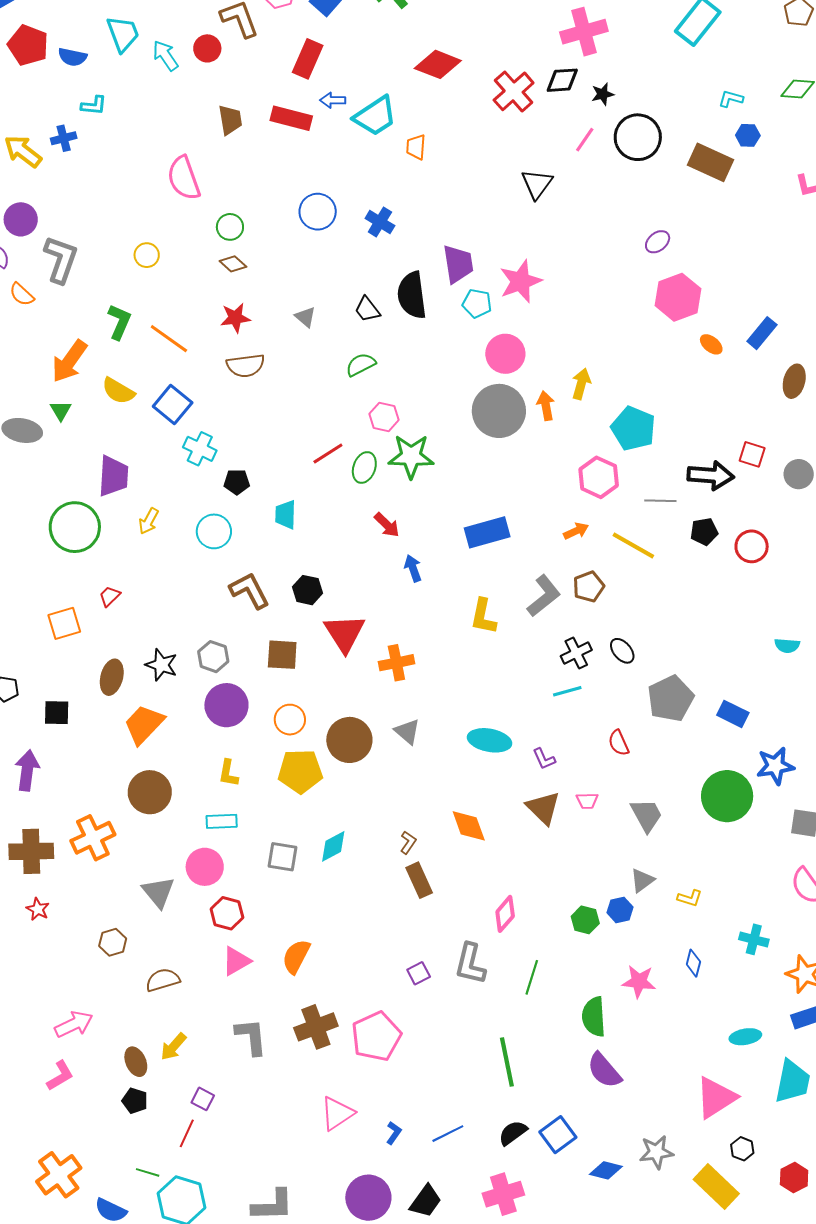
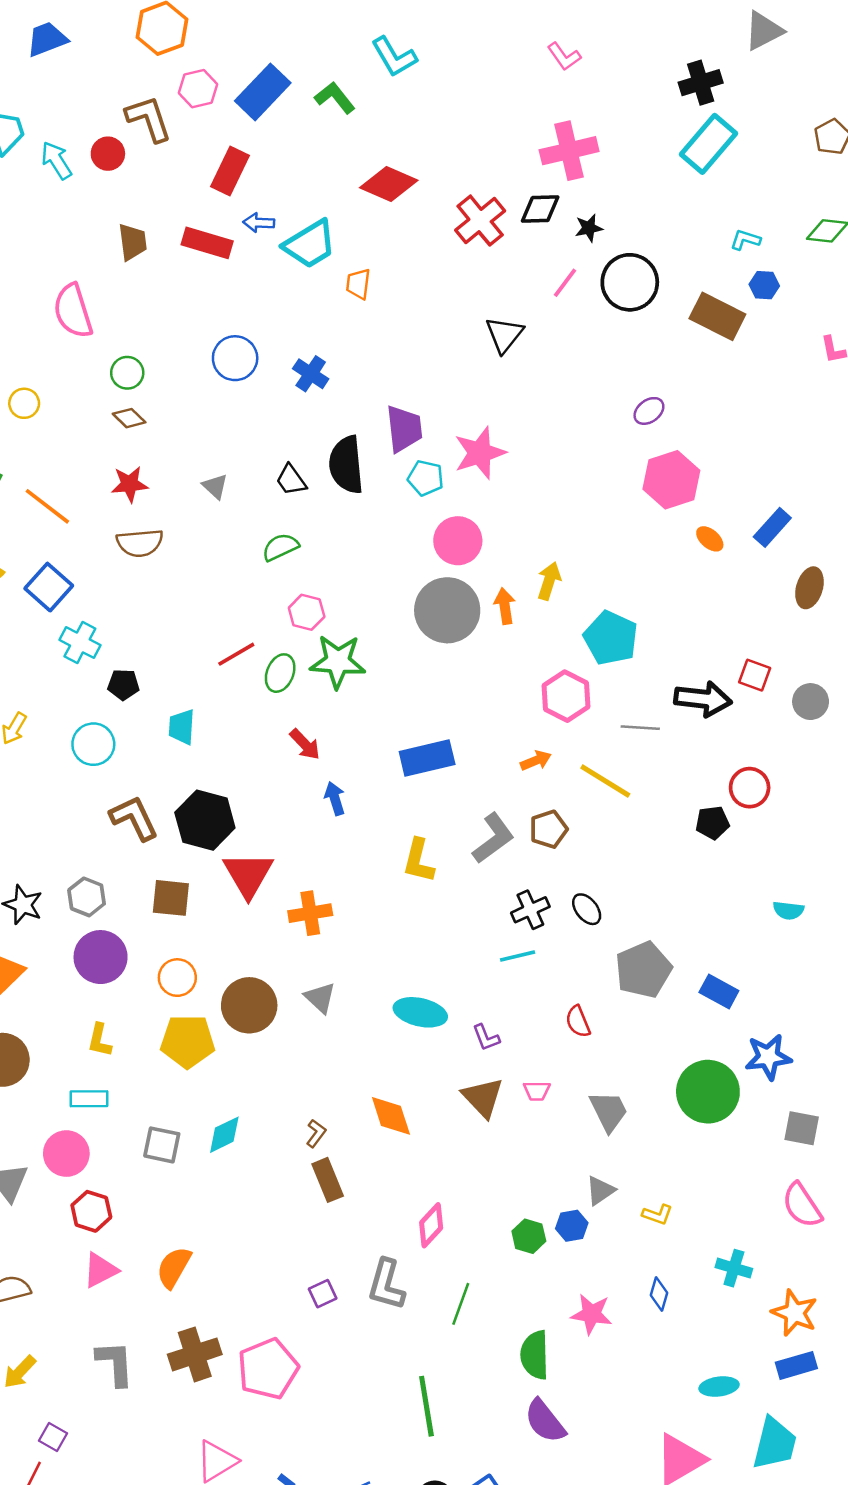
black pentagon: (704, 532) -> (712, 823), moved
black hexagon: (308, 590) -> (205, 820), size x1.6

